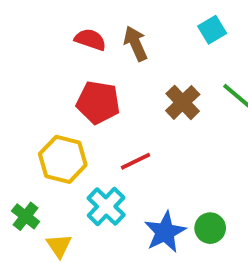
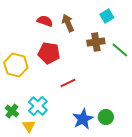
brown cross: (183, 102) -> (96, 42), moved, turned 36
yellow hexagon: (63, 159) -> (16, 65), moved
cyan cross: (106, 206) -> (38, 106), moved

